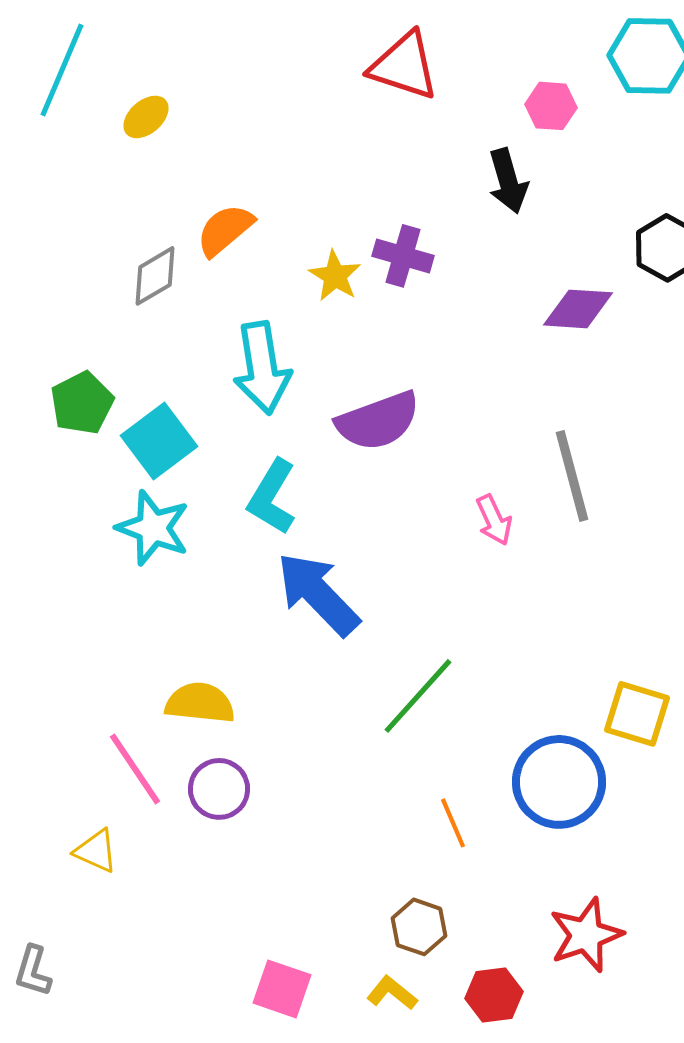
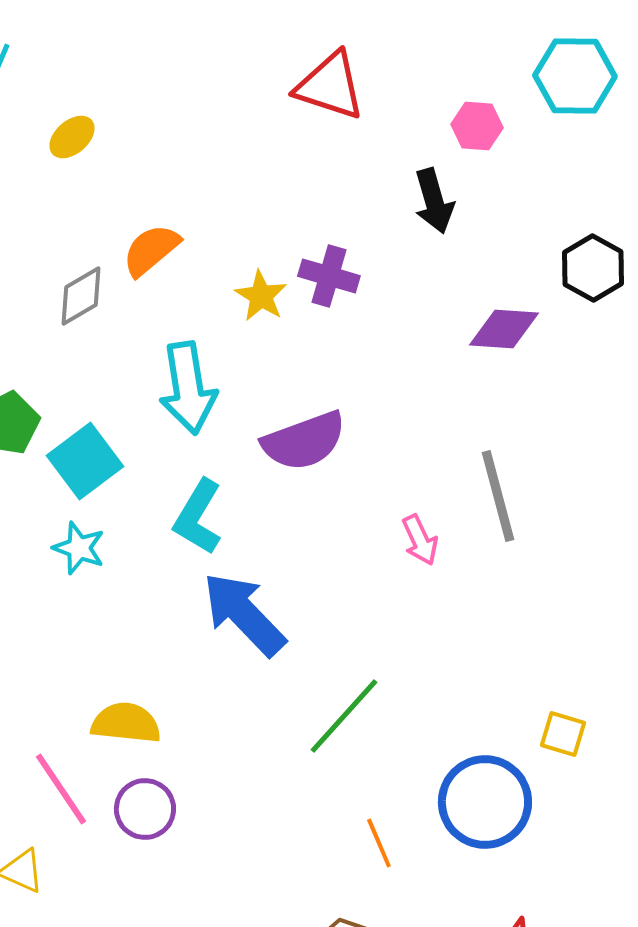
cyan star: (153, 528) -> (79, 548), size x0.7
yellow square: (637, 714) -> (563, 734), size x0.7

